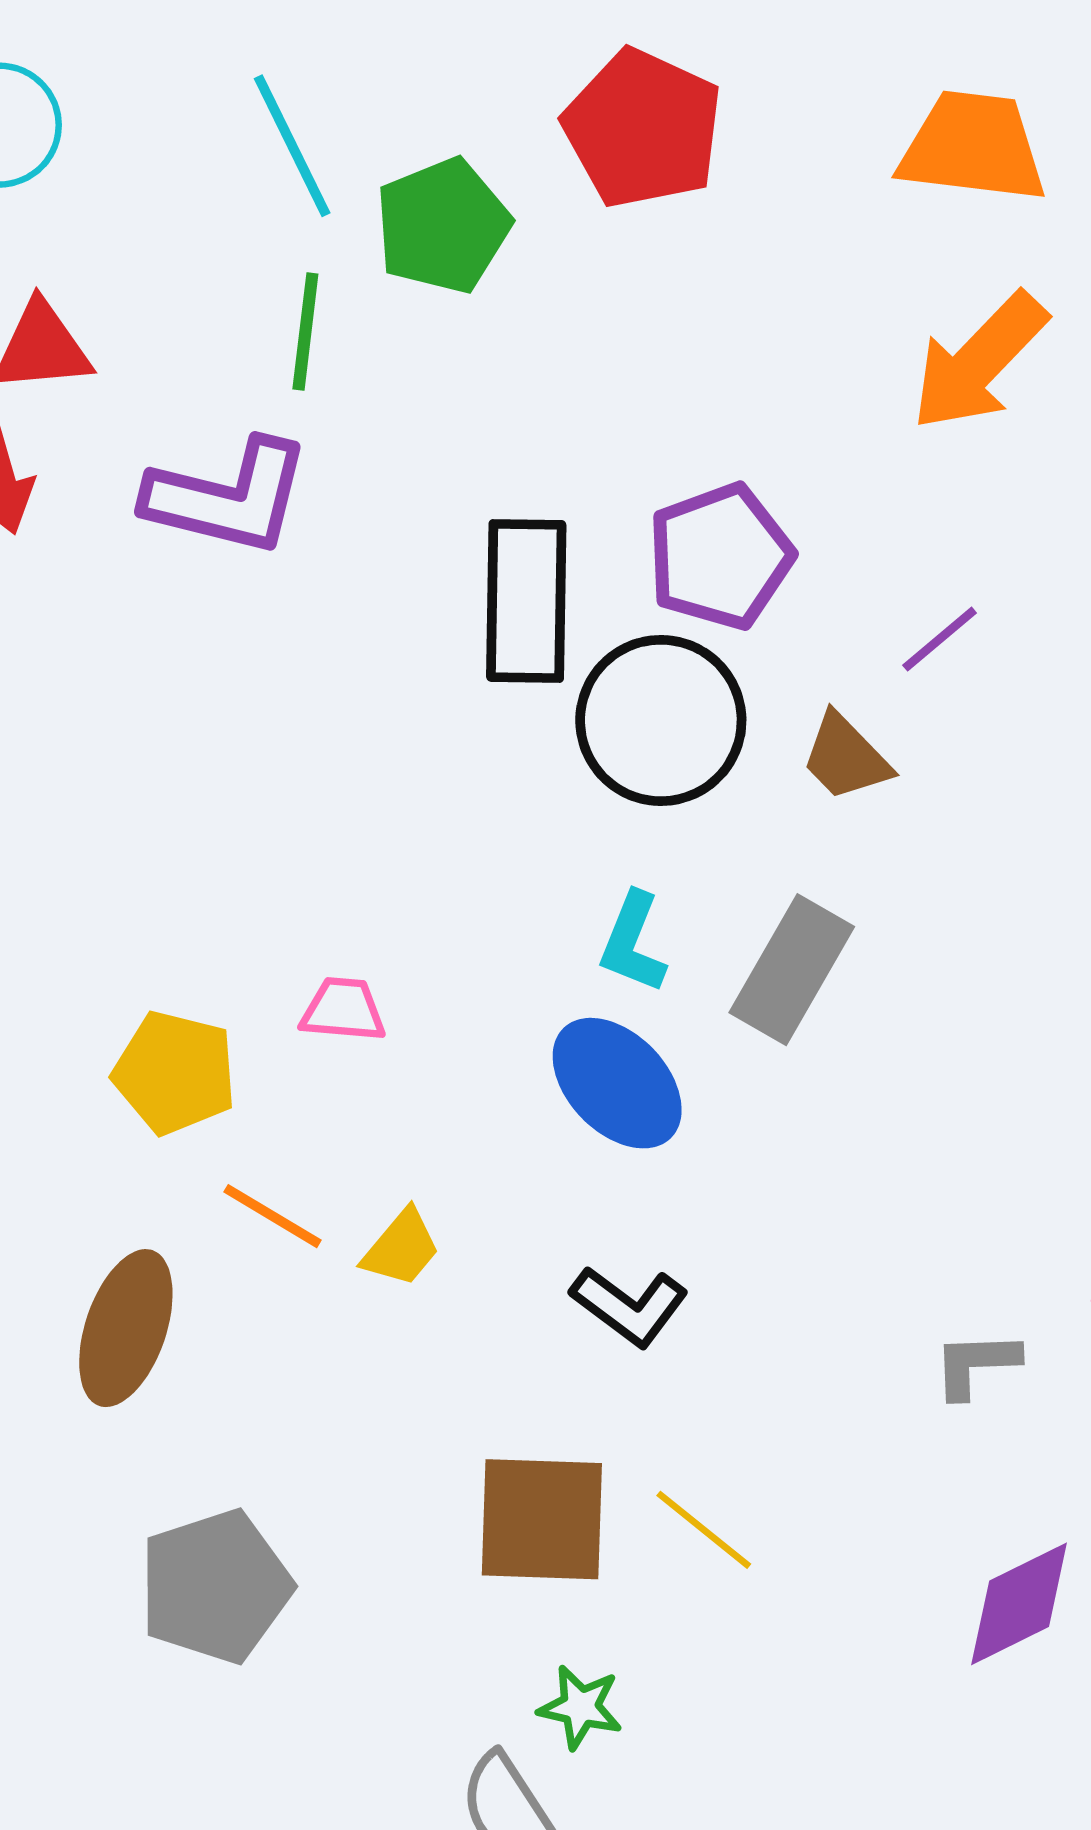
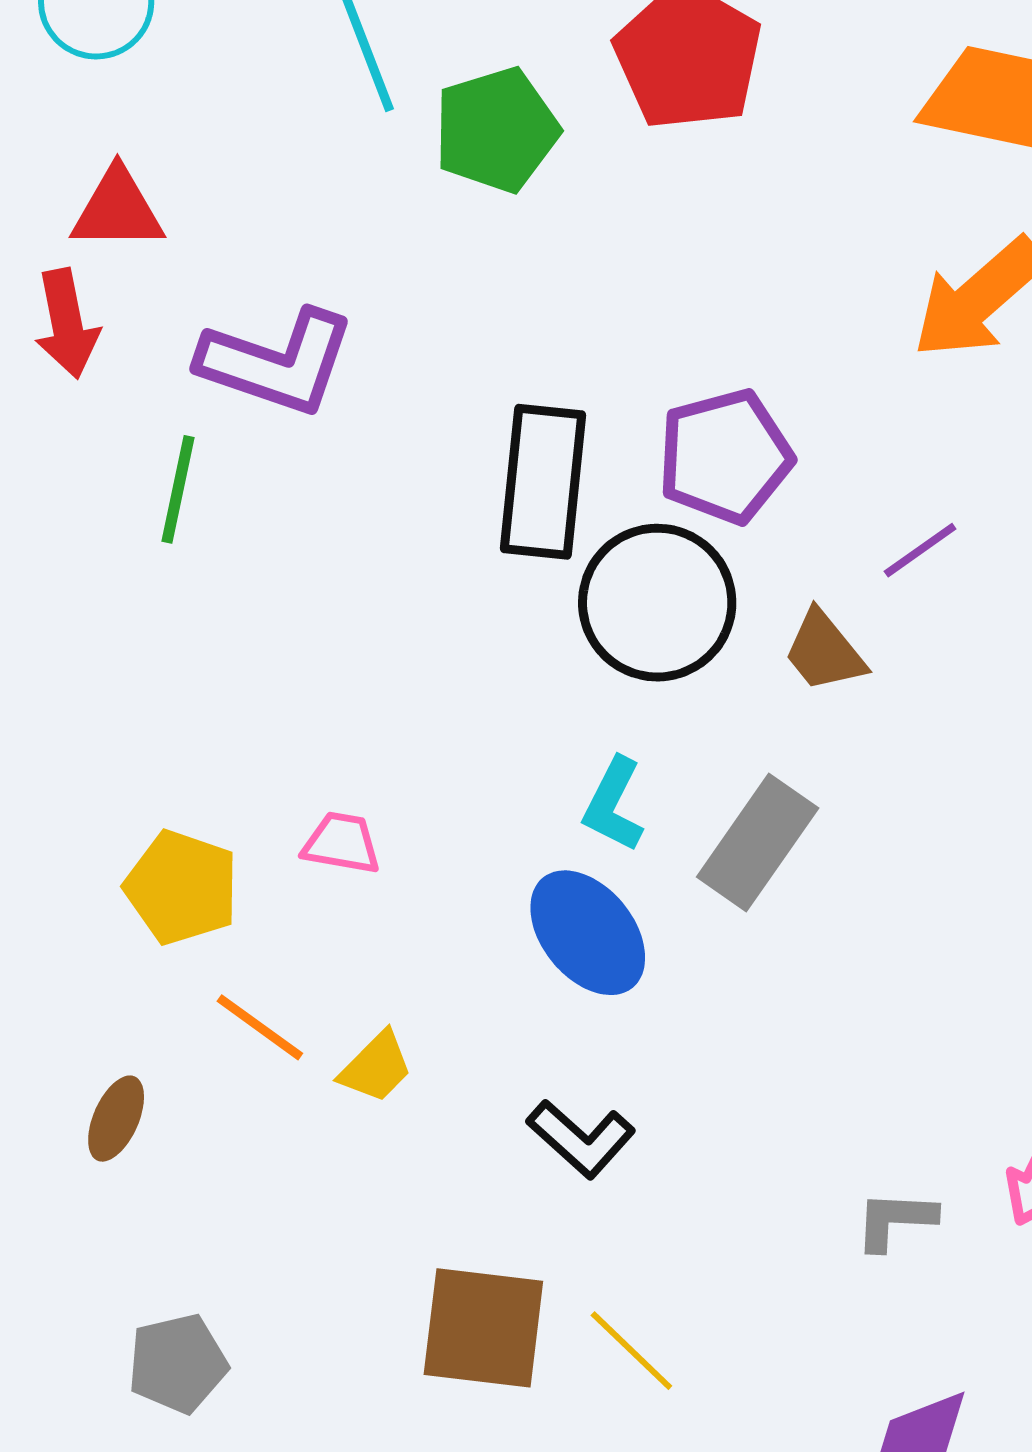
green line: (305, 331) -> (178, 489), moved
brown ellipse: (126, 1328) -> (116, 1119), size x0.6
gray pentagon: (215, 1586) -> (178, 1363), size x0.7

